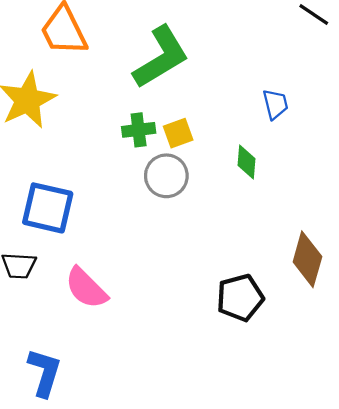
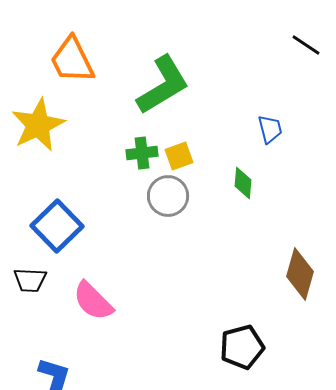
blue square: (48, 208) -> (57, 226), turned 33
black pentagon: (240, 298) -> (242, 347), moved

